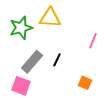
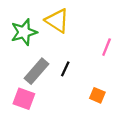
yellow triangle: (50, 18) -> (57, 21), turned 30

